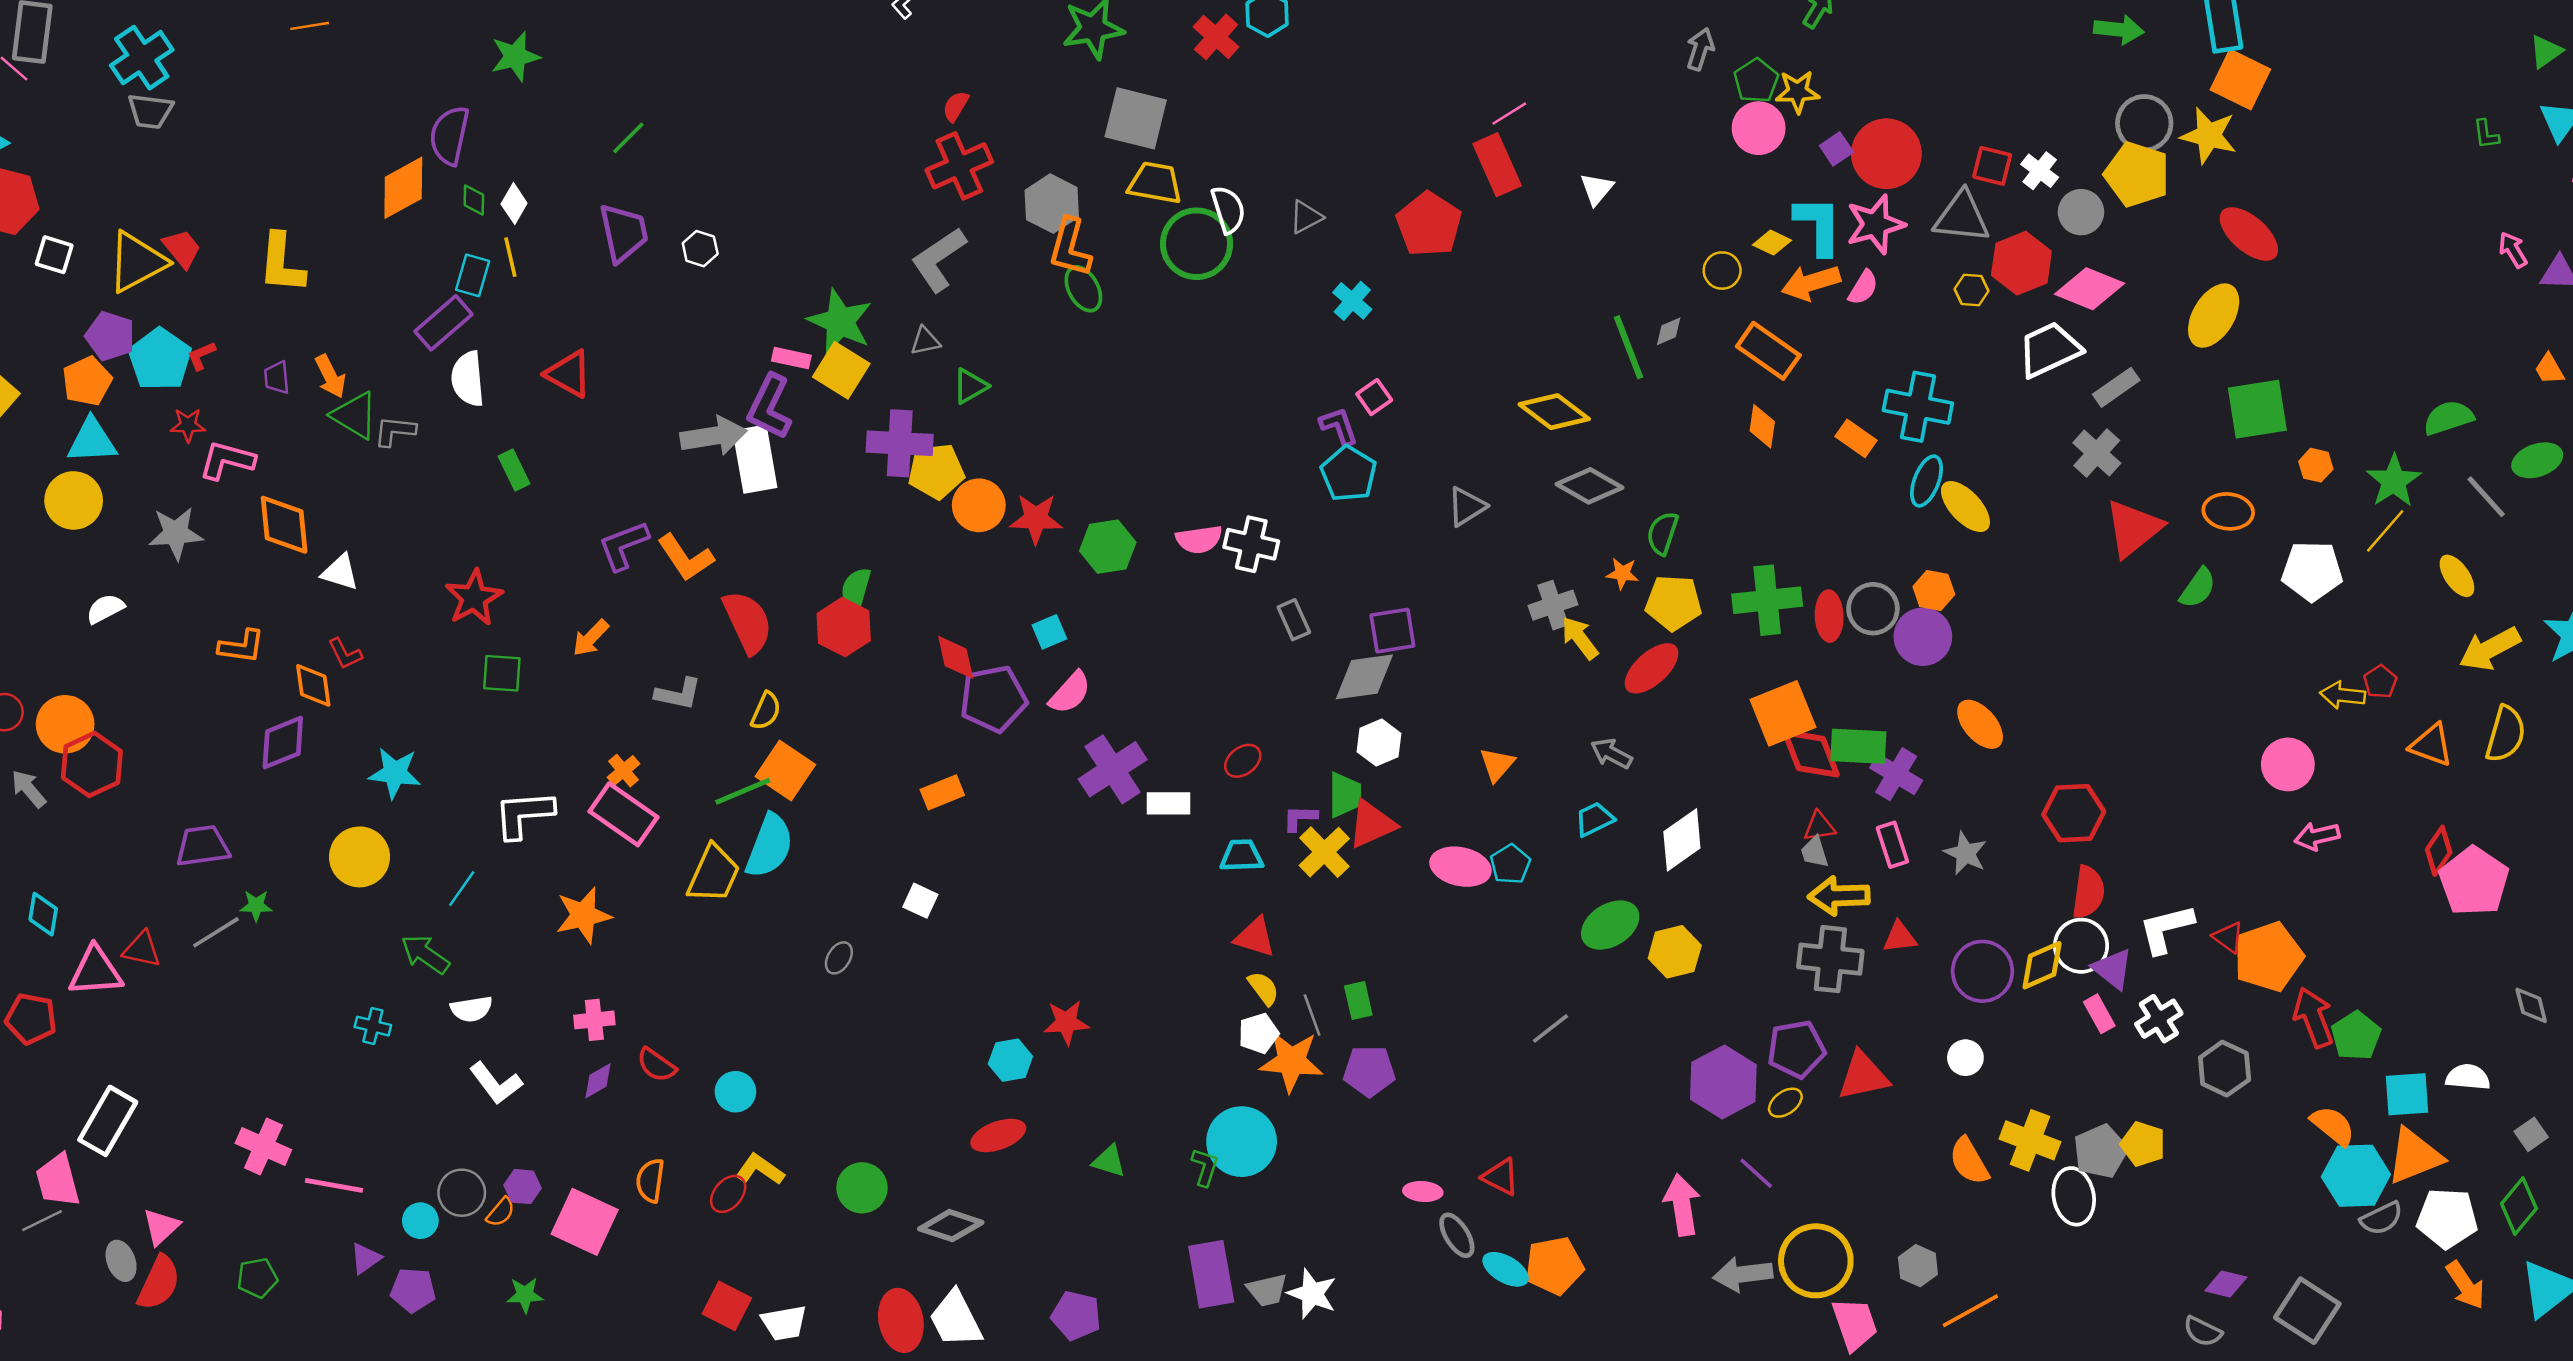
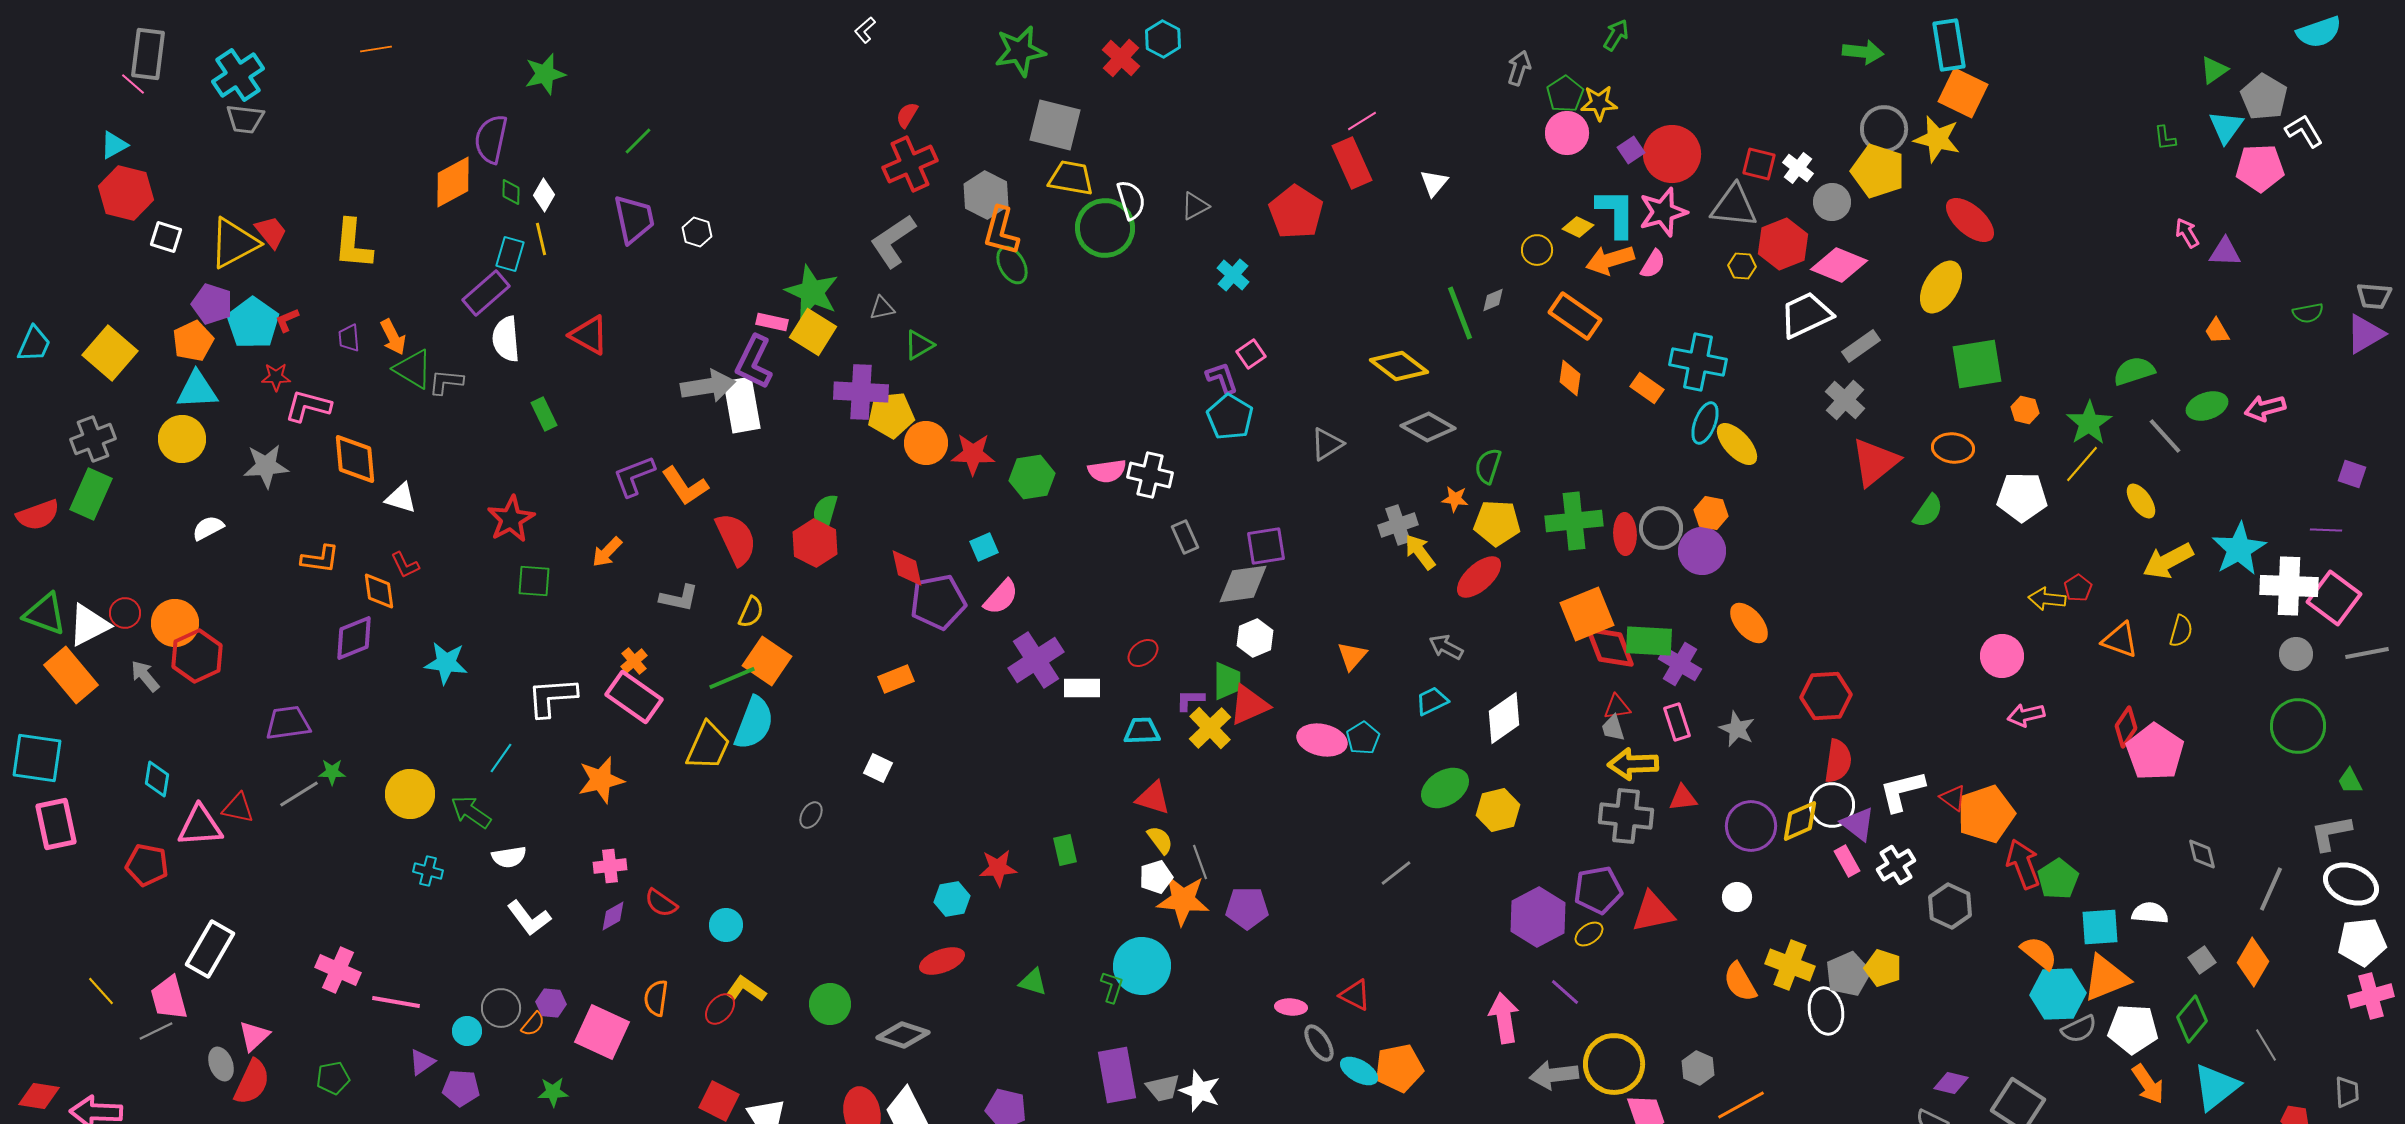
yellow semicircle: (2506, 734) -> (2181, 631), size x0.7
yellow circle: (360, 857) -> (410, 794), moved
green rectangle: (1358, 1000) -> (1065, 850), moved

